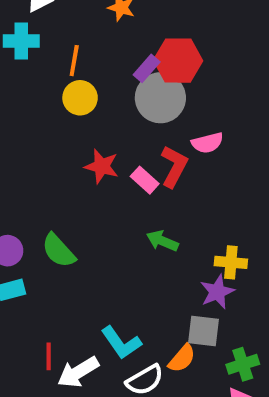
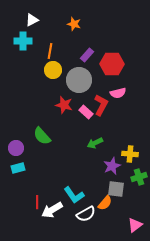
red hexagon: (178, 61) -> (112, 64), moved
gray circle: (160, 98) -> (79, 80), moved
green arrow: (162, 241) -> (95, 143), turned -49
green semicircle: (58, 251) -> (42, 136), moved
purple star: (217, 292) -> (112, 166), moved
green cross: (243, 364) -> (139, 177), moved

